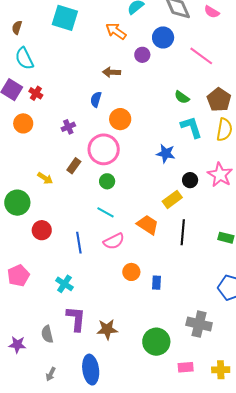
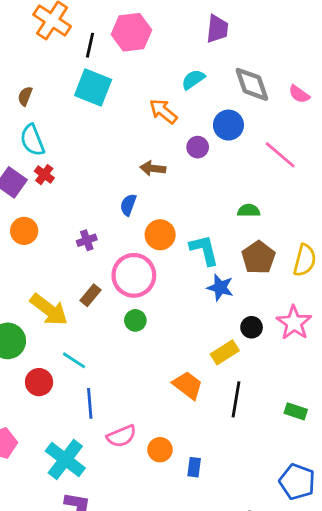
red cross: (36, 93) -> (44, 175), moved
green semicircle: (182, 97) -> (249, 211), turned 140
brown pentagon: (219, 100) -> (259, 257), moved
cyan L-shape: (191, 127) -> (204, 250), moved
yellow arrow: (45, 178) -> (49, 310), size x1.8
cyan line: (105, 212) -> (74, 360), moved
pink semicircle: (114, 241) -> (121, 436), moved
cyan cross: (64, 284) -> (65, 459), size x1.6

